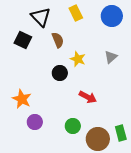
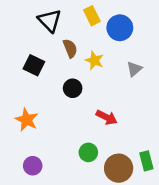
blue circle: (112, 16) -> (120, 28), moved
black square: (23, 40) -> (34, 65), moved
yellow star: (78, 59) -> (94, 60), moved
purple circle: (35, 122) -> (33, 166), moved

